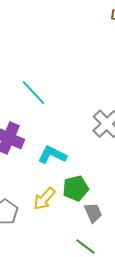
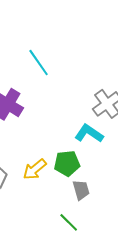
cyan L-shape: (52, 155) -> (89, 133), moved

